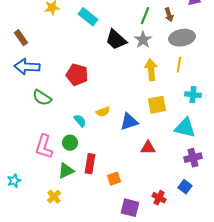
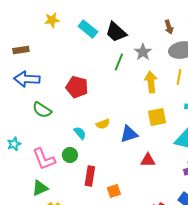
green line: (145, 16) -> (119, 62), moved
brown rectangle: (21, 38) -> (21, 50), turned -63
black trapezoid: (116, 40) -> (116, 32), moved
pink L-shape: (44, 147) -> (44, 159), turned -40
green triangle: (66, 171) -> (40, 188), moved
cyan star: (14, 181) -> (14, 144), moved

